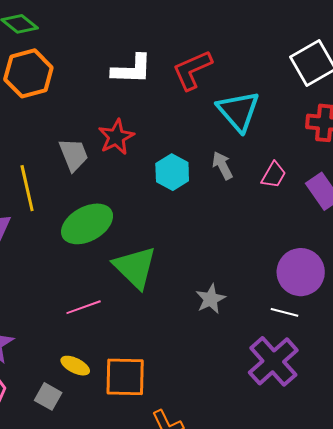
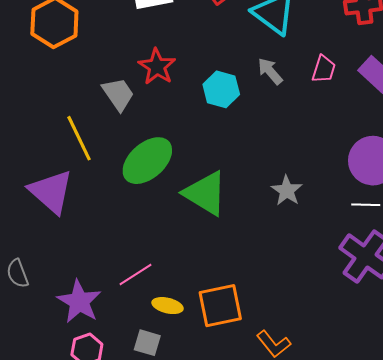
gray star: (211, 299) -> (287, 191), moved
pink line: (84, 307) -> (136, 274), moved

